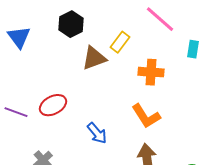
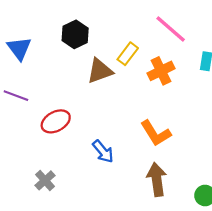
orange cross: (151, 72) -> (161, 71), moved, turned -30
purple line: (16, 112) -> (16, 96), moved

